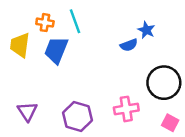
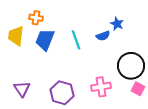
cyan line: (75, 21) -> (76, 40), moved
pink square: (170, 123) -> (138, 89), moved

